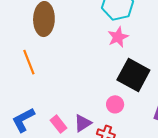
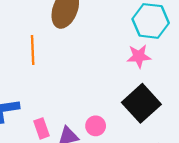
pink circle: (115, 104) -> (96, 126), moved

